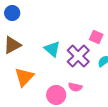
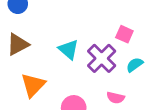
pink semicircle: (75, 87) -> (116, 98), moved

